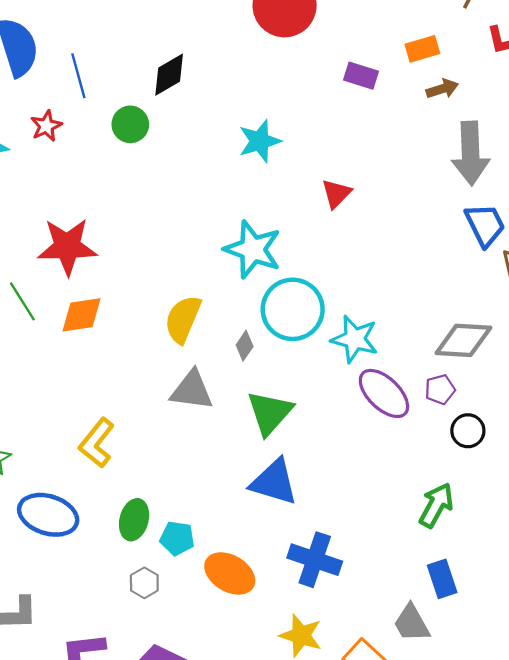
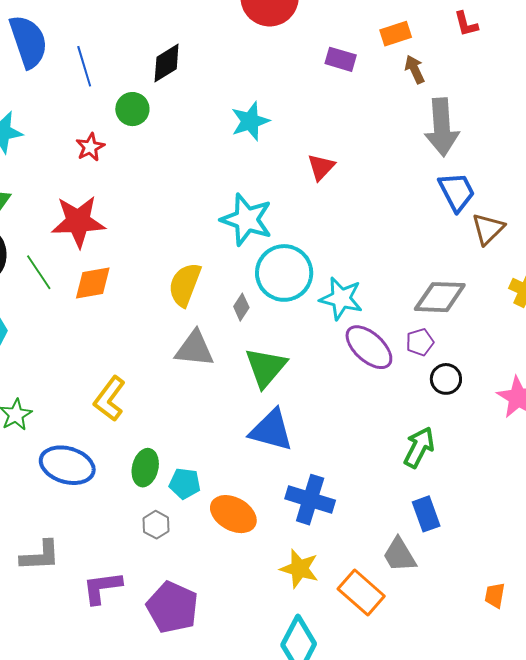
brown arrow: (442, 89) -> (415, 69), turned -96
red star: (46, 126) -> (90, 147), moved

